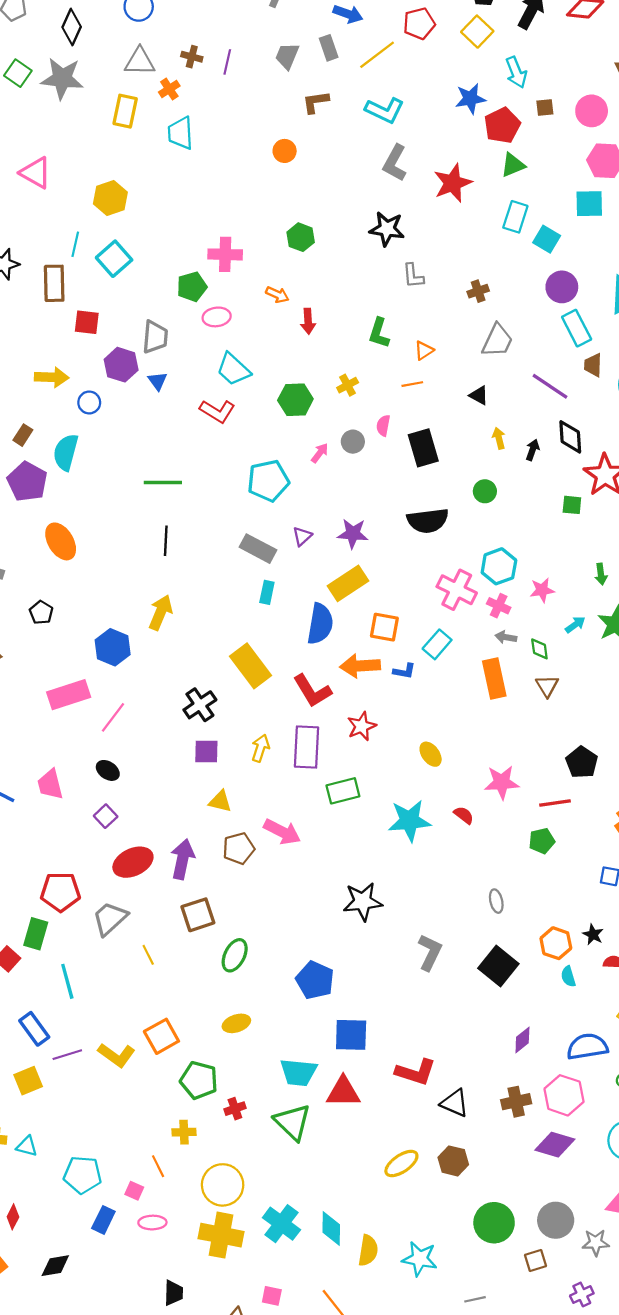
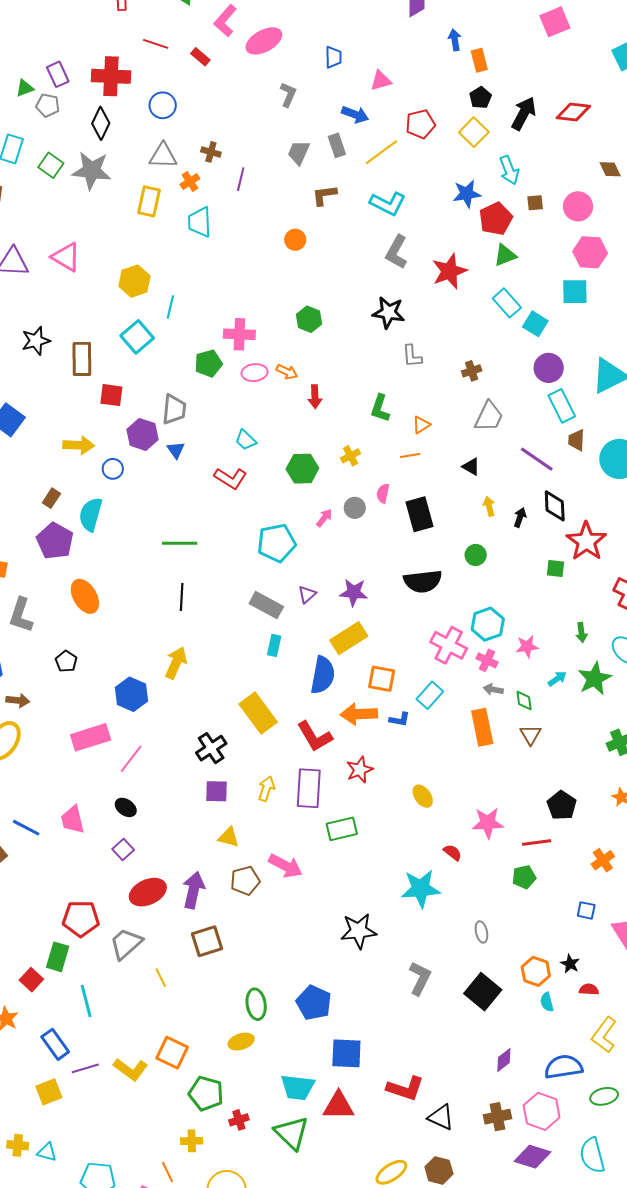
purple line: (227, 62) -> (241, 179), moved
cyan rectangle: (515, 217) -> (507, 303), turned -60
cyan line: (75, 244) -> (170, 307), moved
pink ellipse: (217, 317) -> (255, 373), moved
cyan trapezoid: (233, 369) -> (246, 440), size x0.7
cyan star: (409, 821) -> (421, 889), moved
green ellipse: (235, 955) -> (256, 1004), moved, turned -36
orange square: (161, 1036) -> (172, 1053), turned -36

